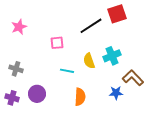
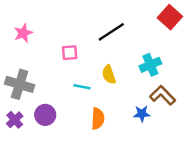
red square: (117, 14) -> (170, 17), moved, turned -30
cyan cross: (112, 56) -> (150, 65), moved
gray cross: (16, 69) -> (20, 84), size x1.6
purple cross: (12, 98) -> (15, 120), turned 32

